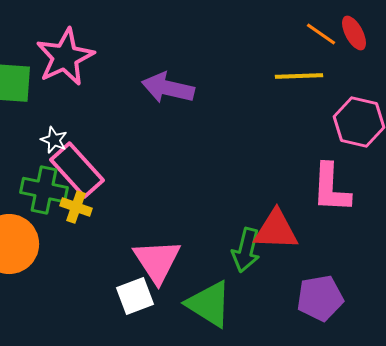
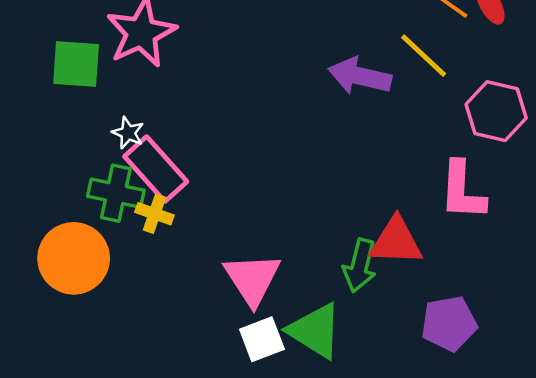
yellow line: (299, 76) -> (424, 56), turned 45
purple arrow: (168, 88) -> (360, 76), moved
white square: (135, 296) -> (262, 339), moved

